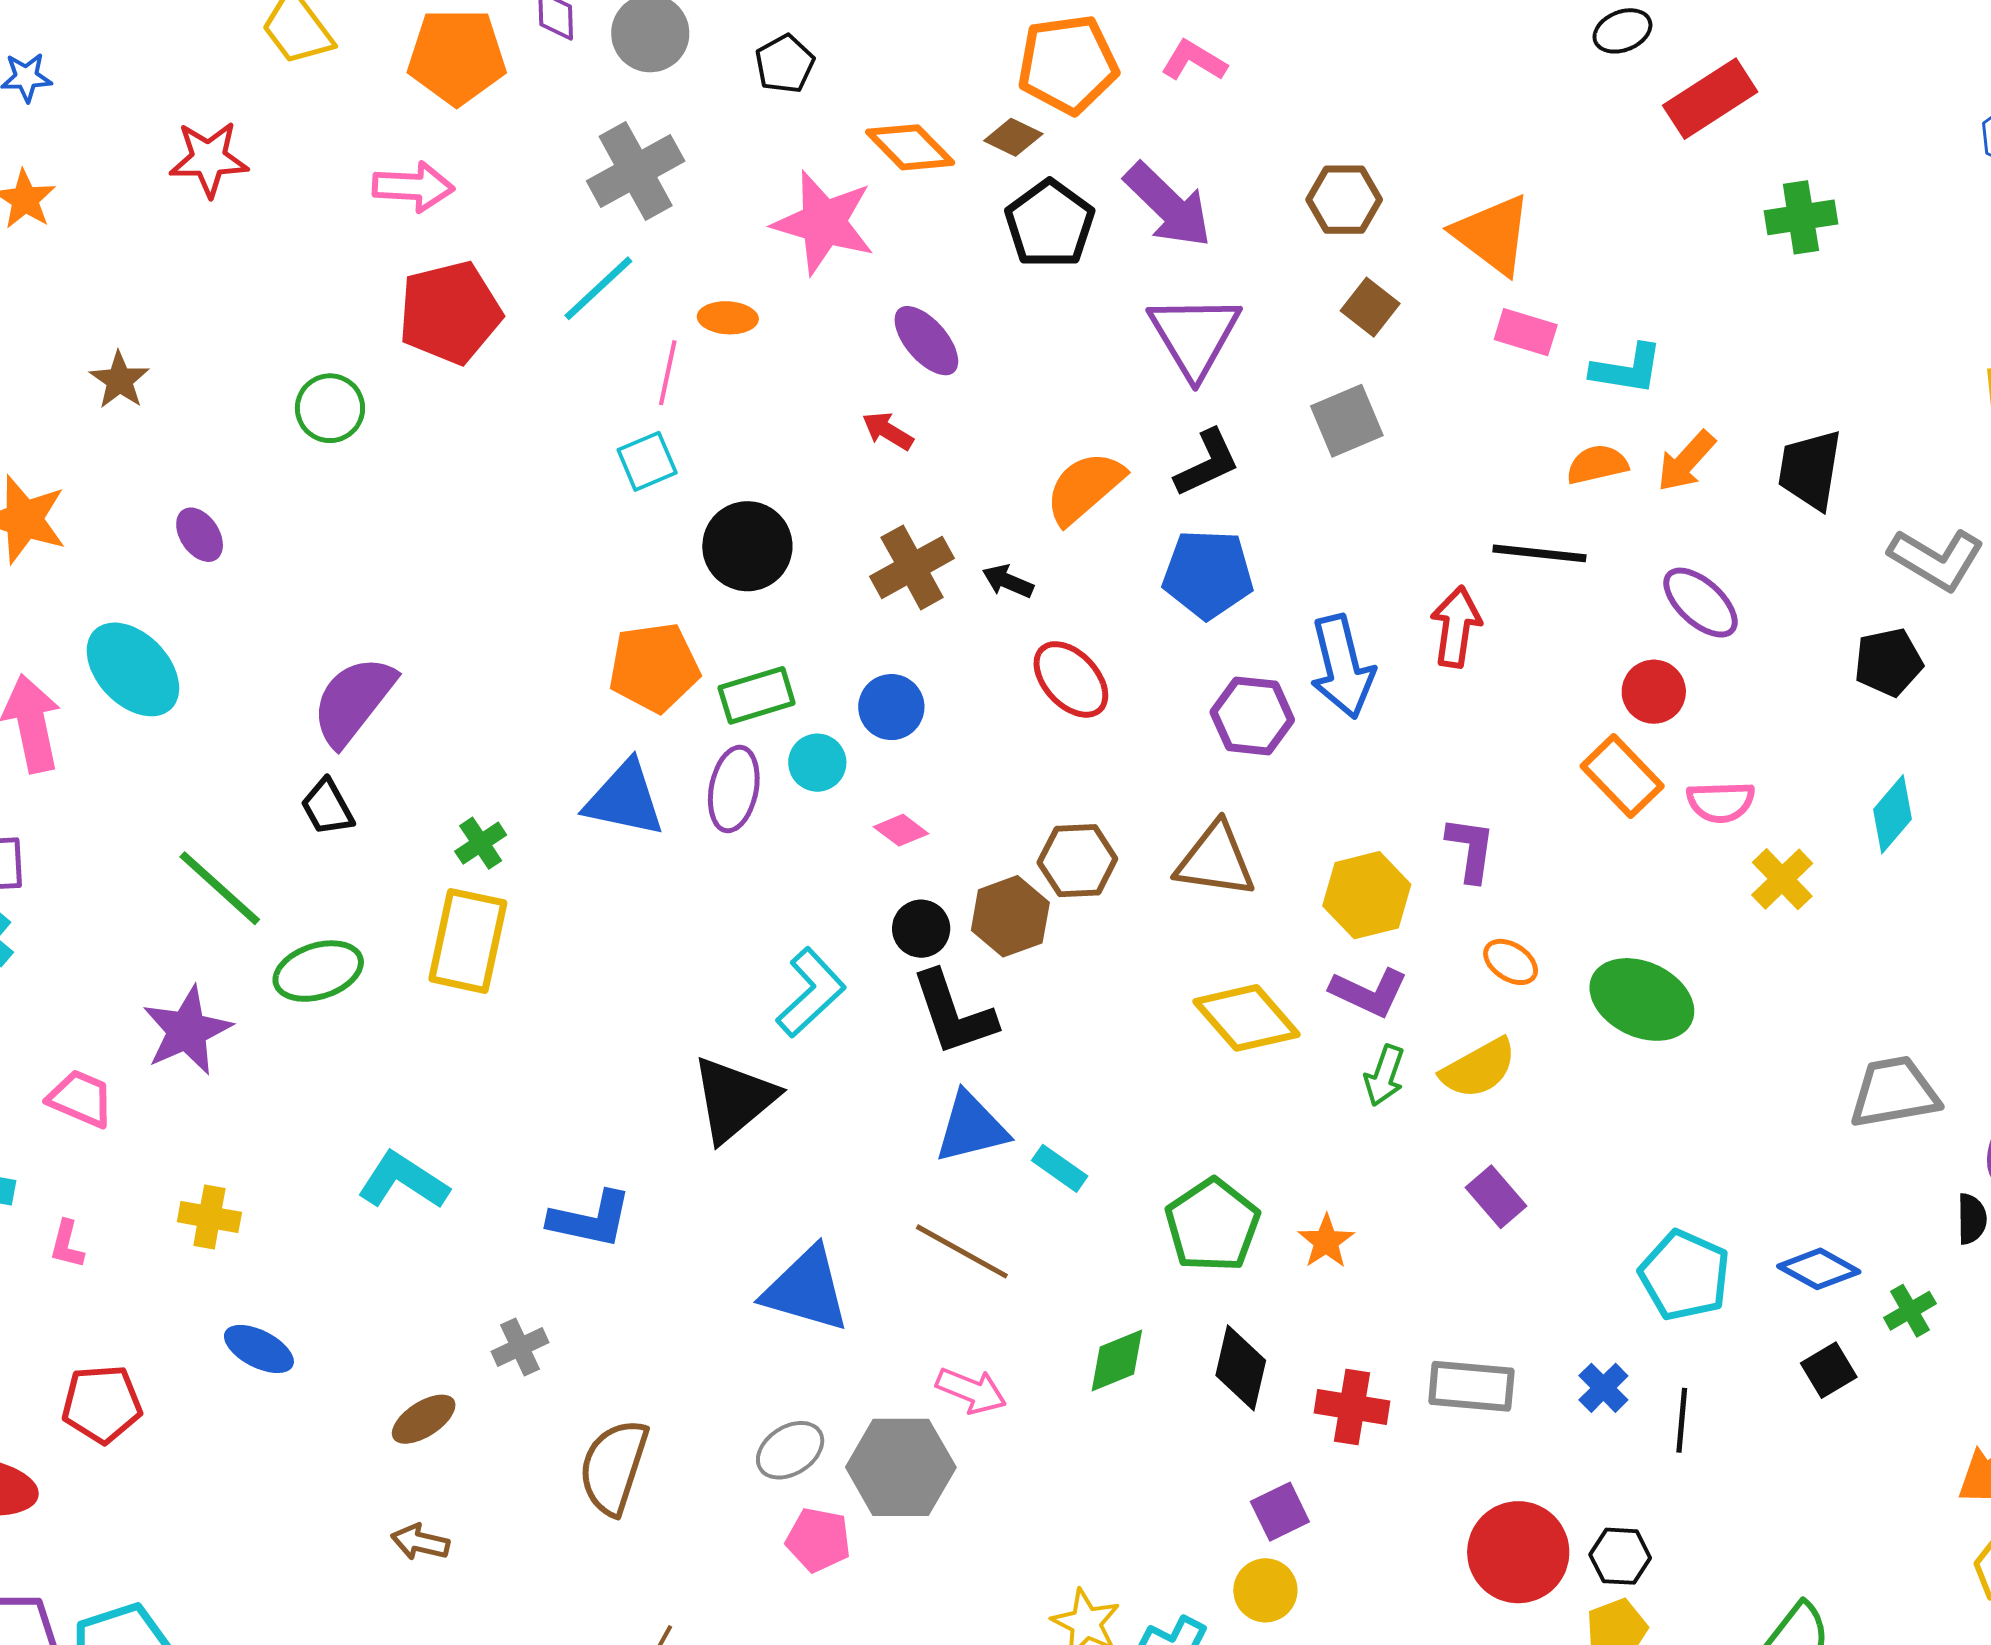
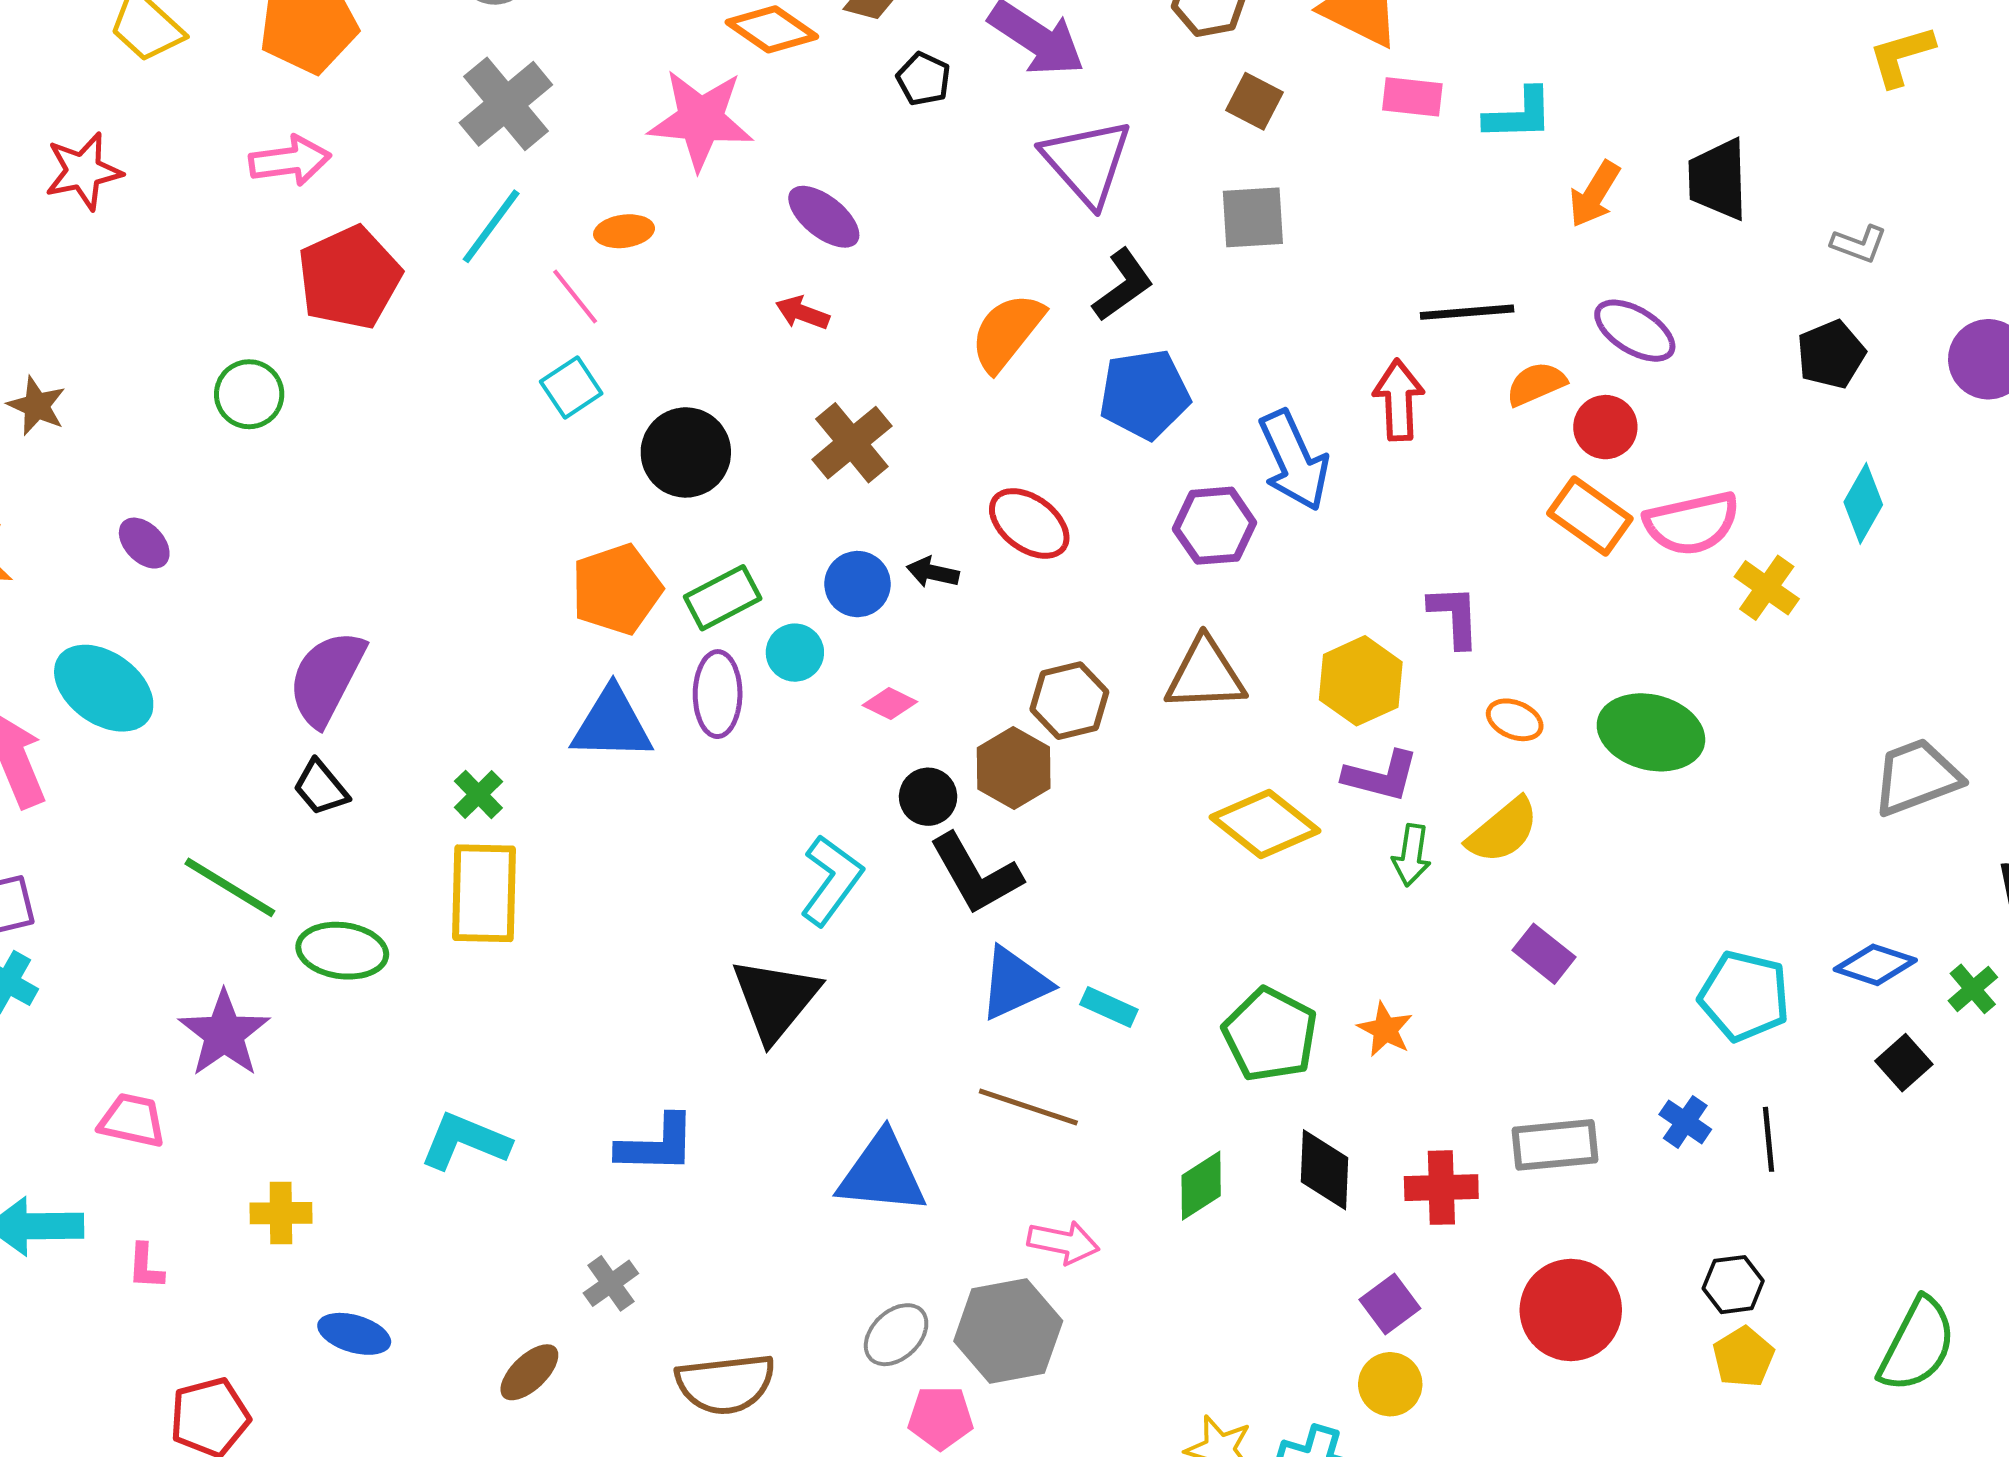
black pentagon: (1050, 224) -> (924, 79), size x0.6
pink line: (668, 373) -> (575, 296), turned -40
gray square: (1347, 421) -> (1253, 217), turned 30
orange semicircle: (1597, 465) -> (1536, 384), moved
gray L-shape: (1936, 559) -> (1859, 244), size x0.6
black arrow: (1008, 581) -> (933, 572), moved
pink semicircle: (1721, 802) -> (1692, 523), size x1.4
green ellipse: (318, 971) -> (342, 951), turned 36
brown semicircle: (614, 1467) -> (725, 1384), turned -104
red circle: (1518, 1552) -> (1571, 1310), moved

